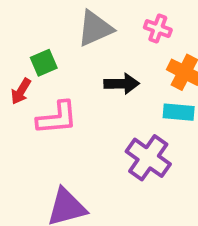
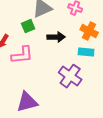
green square: (44, 63) -> (28, 26), moved

